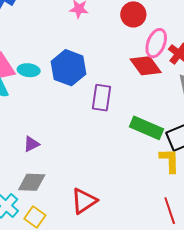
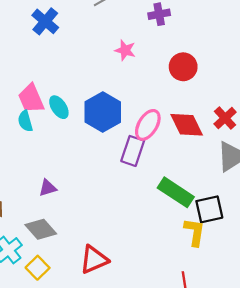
pink ellipse: (156, 43) -> (148, 125), moved
cyan ellipse: (29, 70) -> (59, 107), turned 40
gray diamond: (32, 182) -> (41, 229), turned 36

